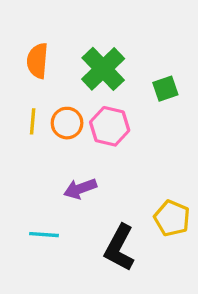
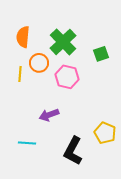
orange circle: (67, 123) -> (39, 63), moved

